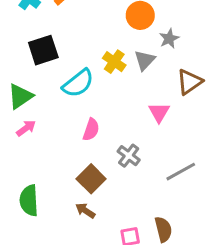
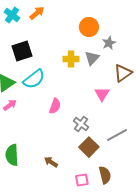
yellow cross: (114, 62) -> (71, 59), turned -35
cyan semicircle: (78, 83) -> (34, 79), moved
brown square: (91, 179) -> (89, 147), moved

